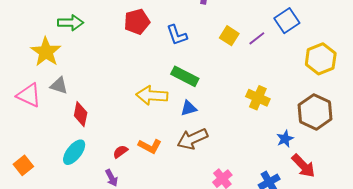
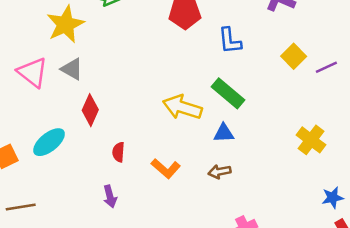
brown arrow: (192, 139) -> (220, 172), size x0.6
cyan ellipse: (74, 152) -> (49, 142), moved
red semicircle: (120, 152) -> (118, 152), moved, turned -63

